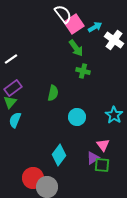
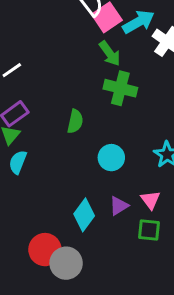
cyan arrow: (95, 27) -> (138, 22), size x1.5
green cross: (83, 71) -> (120, 88), size x1.5
purple triangle: (93, 158) -> (119, 206), moved

